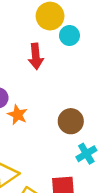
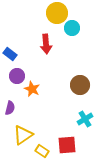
brown circle: (71, 121) -> (80, 85), moved

